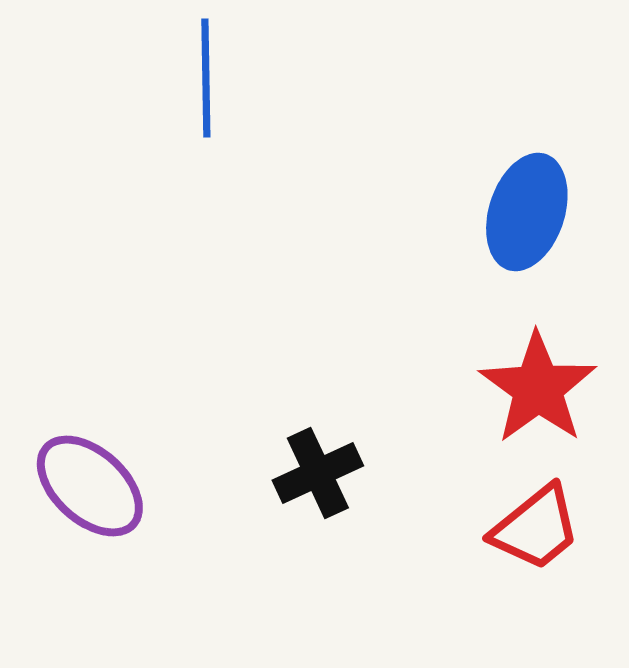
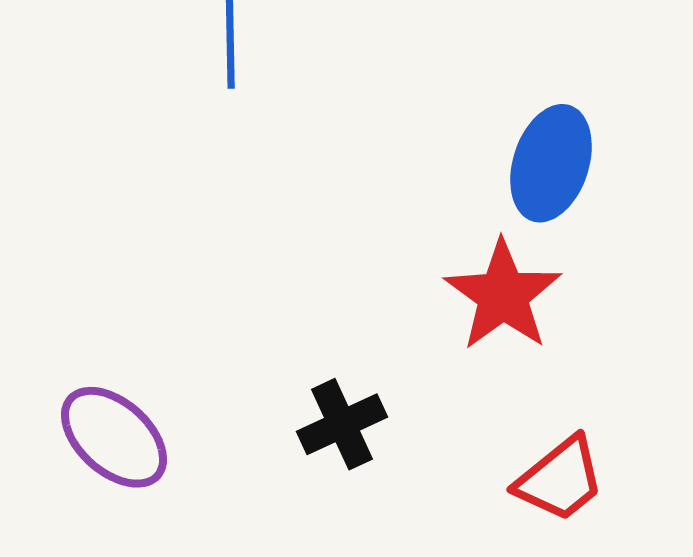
red star: (538, 388) -> (503, 295), moved

